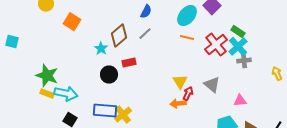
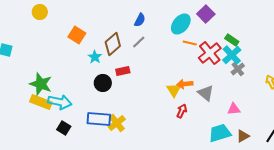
orange square: (72, 22) -> (77, 35), moved
orange line: (187, 38) -> (190, 43), moved
gray cross: (244, 61) -> (238, 69), turned -32
yellow rectangle: (47, 94) -> (41, 102), size x1.5
red arrow: (188, 94) -> (182, 111), moved
orange arrow: (178, 104) -> (185, 84), moved

